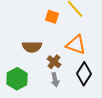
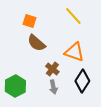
orange square: (52, 17) -> (29, 21), moved
brown semicircle: (32, 47) -> (36, 43), moved, turned 42

